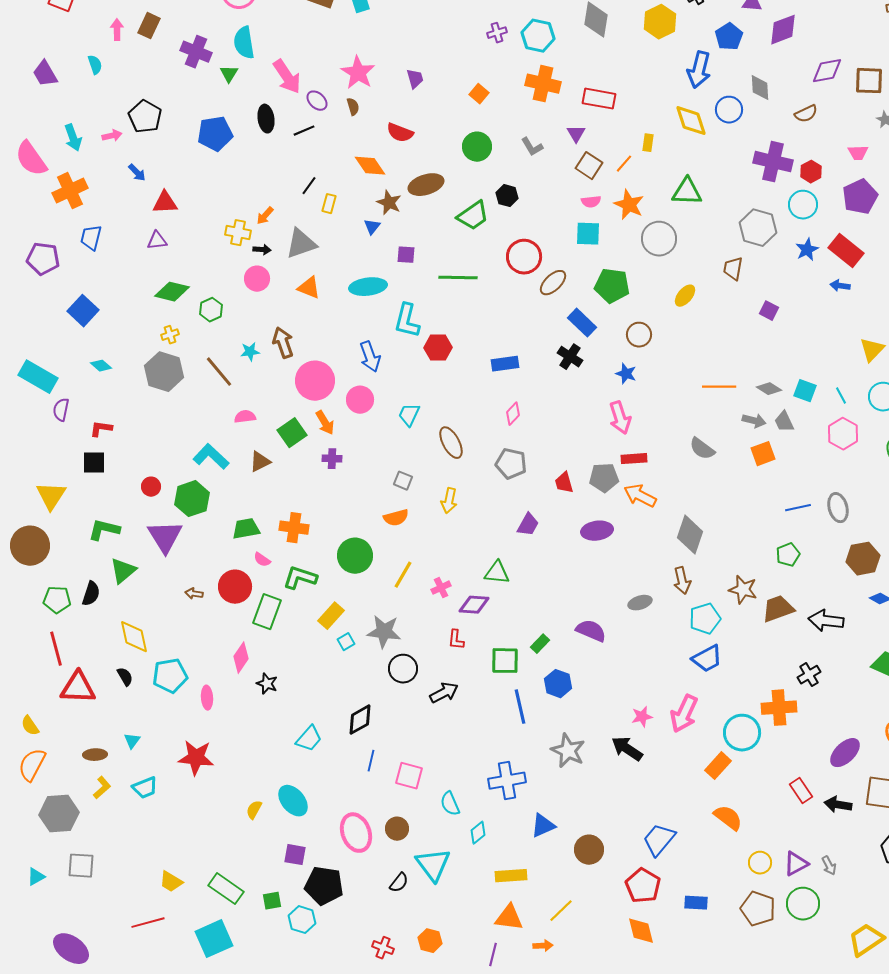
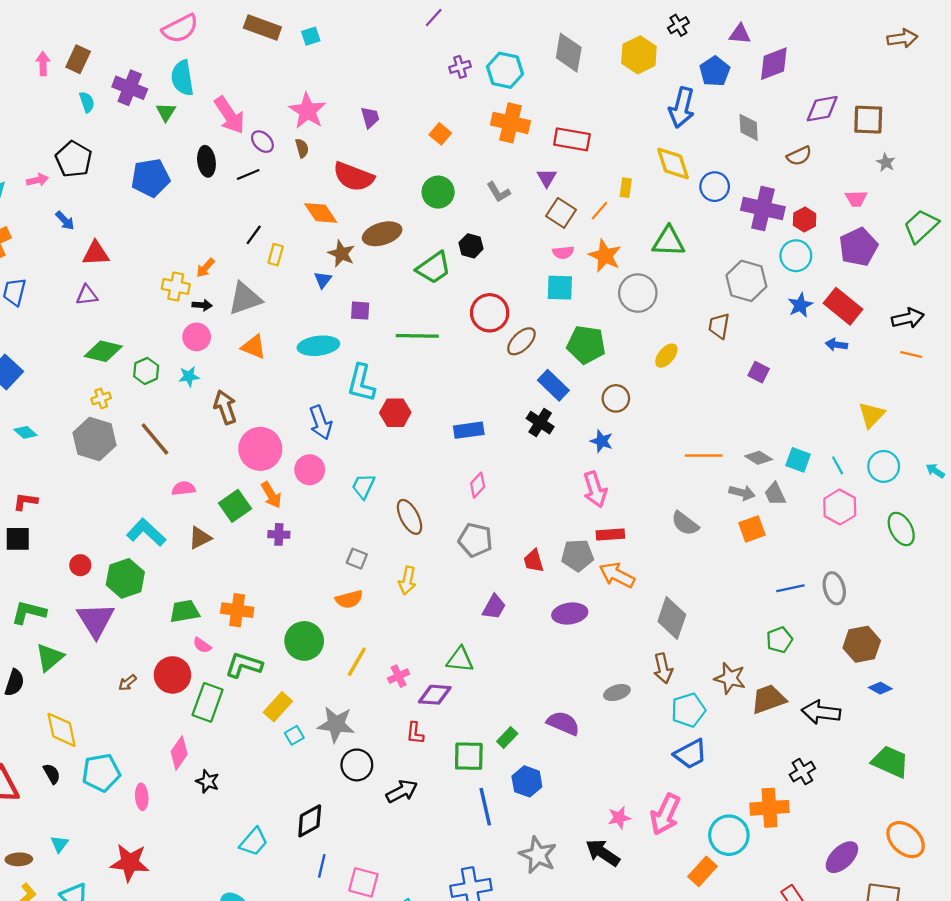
cyan semicircle: (95, 65) -> (87, 102), moved
blue circle: (729, 110) -> (715, 187), moved
red semicircle: (400, 133) -> (354, 177), size x1.4
cyan star: (250, 352) -> (189, 376), moved
brown arrow: (194, 594) -> (127, 683), turned -48

